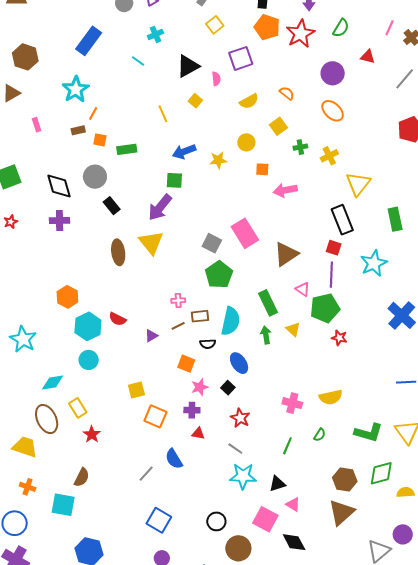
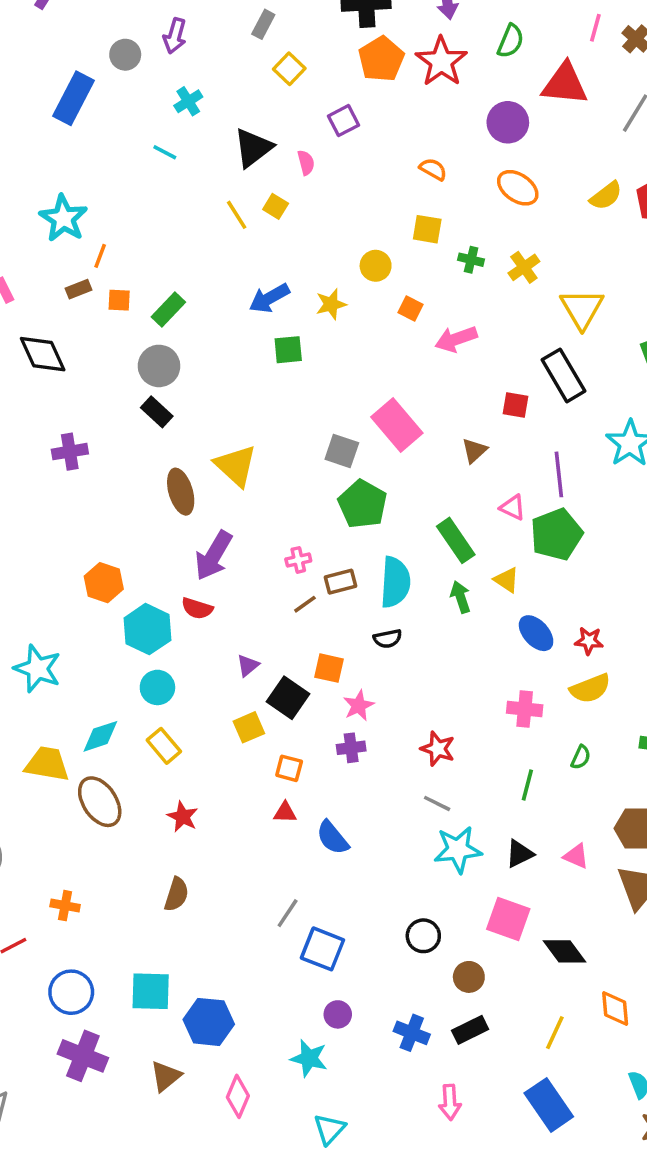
orange pentagon: (267, 27) -> (381, 59), turned 30
blue rectangle: (89, 41) -> (73, 98), moved
red triangle: (368, 57) -> (565, 84), size x1.8
purple square: (241, 58) -> (344, 121), size x0.7
yellow semicircle: (249, 101) -> (606, 196), moved
yellow line: (163, 114) -> (237, 215), moved
yellow square: (278, 126) -> (427, 229), turned -36
green cross: (300, 147) -> (471, 260), turned 32
green rectangle: (127, 149) -> (168, 310), turned -30
orange square: (262, 169) -> (410, 309), turned 32
gray circle: (95, 177) -> (159, 366), moved
green square: (174, 180) -> (288, 350), moved
black diamond: (59, 186) -> (43, 354), moved
purple arrow: (160, 207) -> (214, 556), moved
red square: (334, 248) -> (515, 405), moved
brown triangle: (286, 254) -> (474, 451), size x0.6
purple triangle: (151, 336) -> (248, 665), moved
red star: (339, 338) -> (589, 641), moved
black semicircle: (208, 344) -> (388, 639), moved
blue ellipse: (239, 363) -> (536, 633), moved
black square: (228, 388) -> (288, 698), moved, size x1.6
yellow rectangle: (78, 408) -> (164, 746), moved
orange square: (155, 416) -> (289, 768), size x0.7
red triangle: (198, 433) -> (285, 812), moved
yellow trapezoid: (25, 447) -> (47, 764), moved
gray line: (146, 474) -> (288, 913), moved
orange cross: (28, 487) -> (65, 906), moved
cyan square: (63, 505) -> (151, 991), moved
pink triangle: (293, 505) -> (576, 856), moved
brown circle: (238, 548) -> (469, 977), size x0.7

